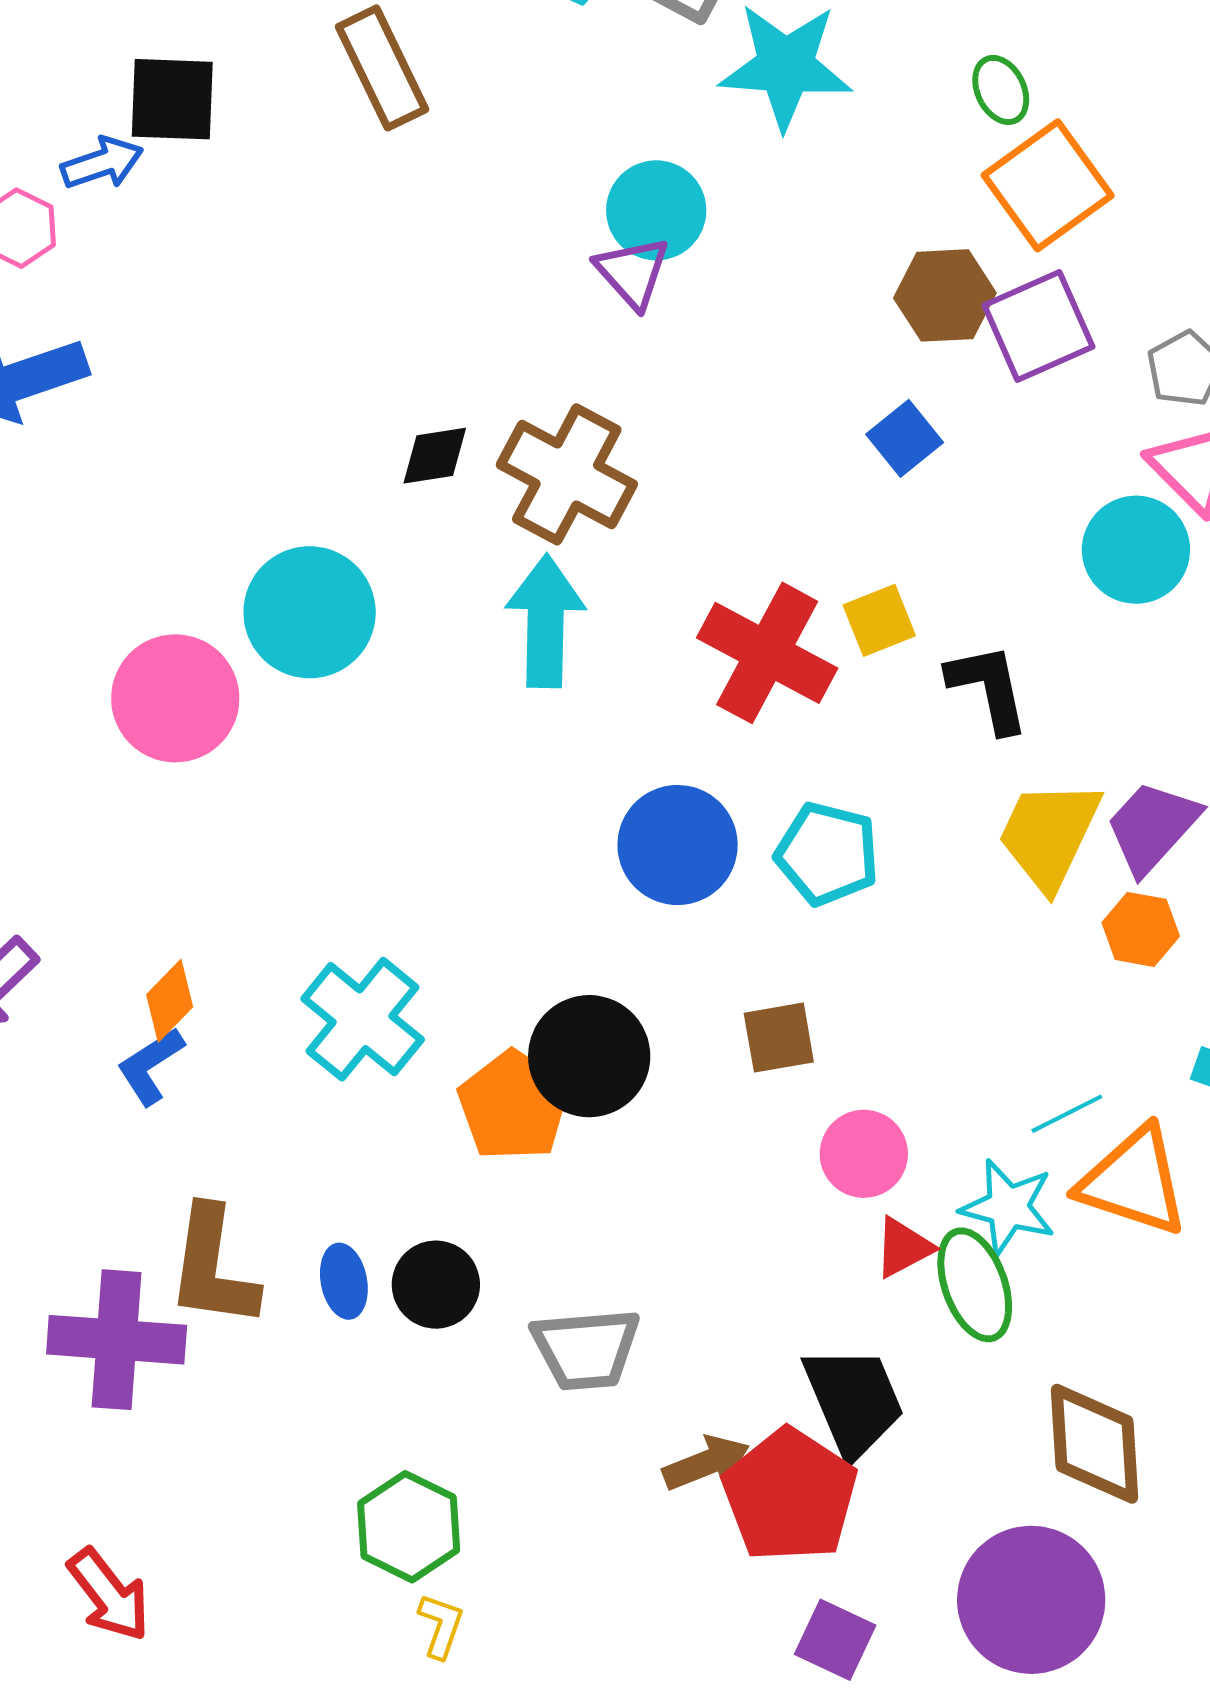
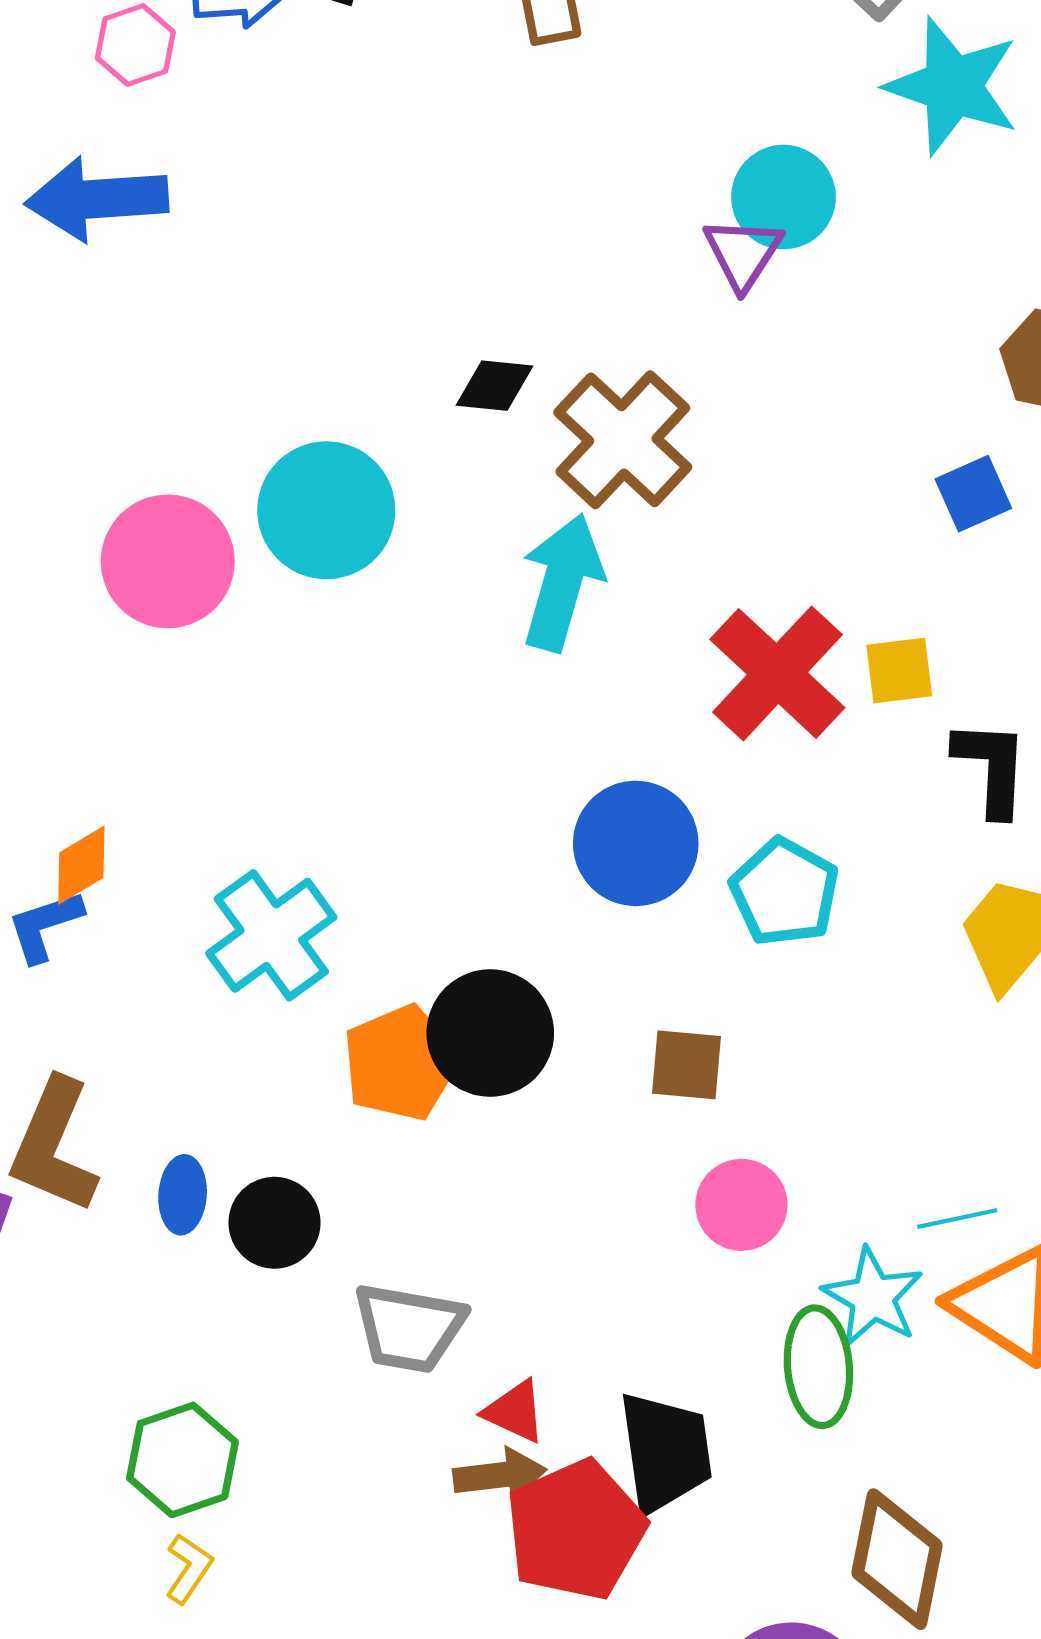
red triangle: (903, 1247) -> (515, 1411), moved, turned 38

